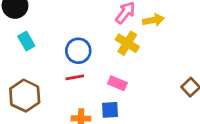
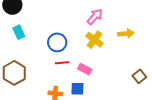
yellow arrow: (153, 20) -> (126, 34), moved
red line: (75, 77) -> (62, 63), moved

